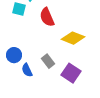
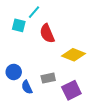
gray rectangle: (48, 61) -> (48, 78), turned -64
purple square: (71, 73) -> (71, 90), turned 30

